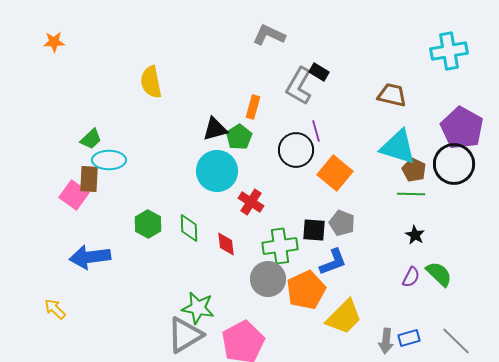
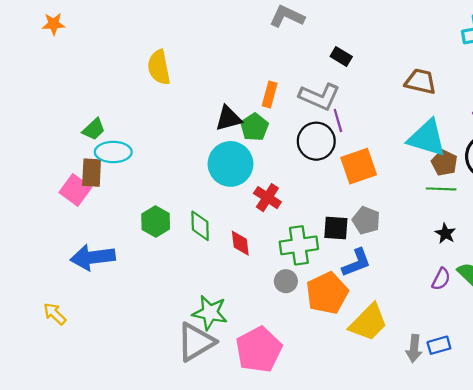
gray L-shape: (299, 86) -> (320, 97), moved, turned -96
orange square: (335, 173) -> (359, 166), turned 32
gray circle: (268, 279) -> (286, 281), size x0.6

